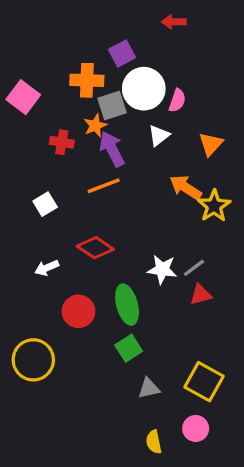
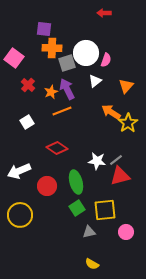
purple square: (122, 54) -> (44, 29), moved, turned 35
orange star: (95, 126) -> (51, 92), moved
red cross: (62, 142) -> (28, 85), moved, turned 32
white arrow: (47, 268) -> (19, 171), moved, size x1.6
red triangle: (201, 295) -> (120, 176), size x1.5
yellow square: (204, 382) -> (105, 210), moved, turned -35
pink circle: (196, 428) -> (126, 232), moved
yellow semicircle: (154, 442) -> (92, 264), turned -48

